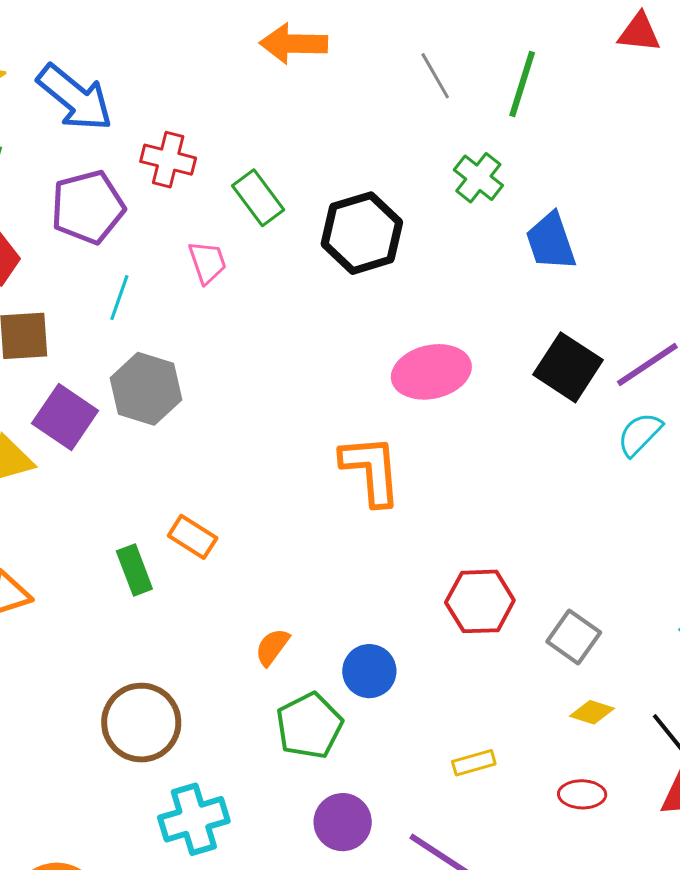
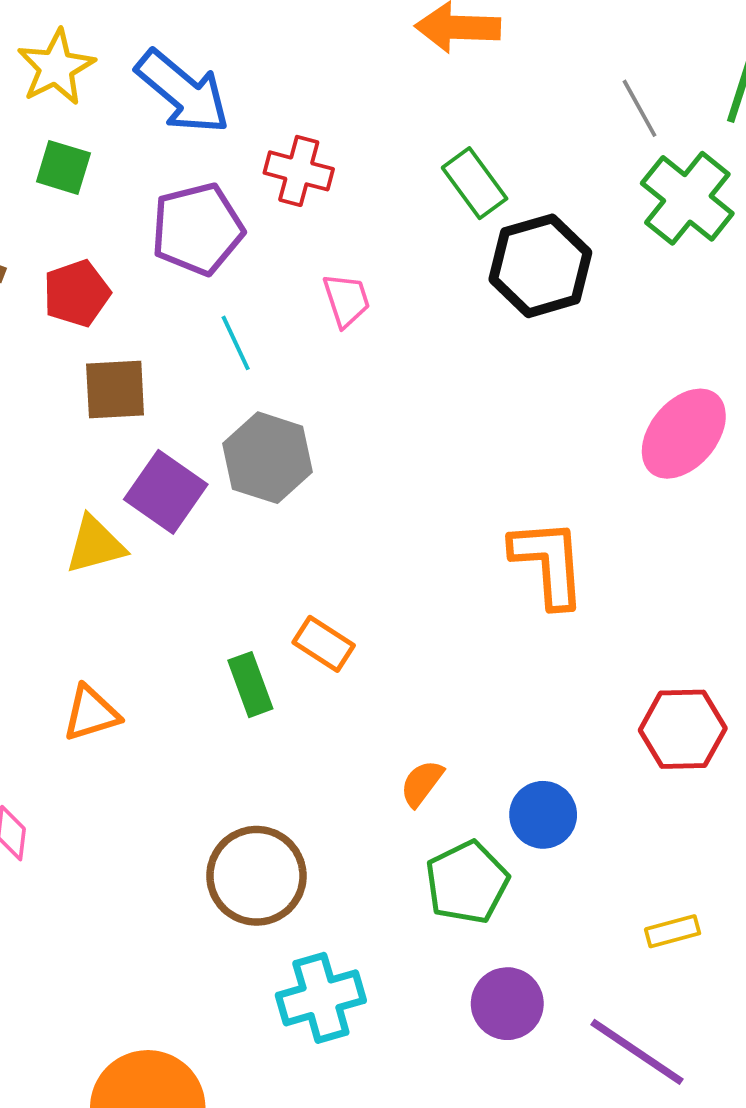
gray line: (435, 76) -> (639, 108), moved
green cross: (478, 178) -> (687, 198), size x1.5
green rectangle: (258, 198) -> (475, 183), moved
cyan line: (119, 298) -> (236, 343), turned -45
pink ellipse: (431, 372) -> (684, 434), moved, turned -38

